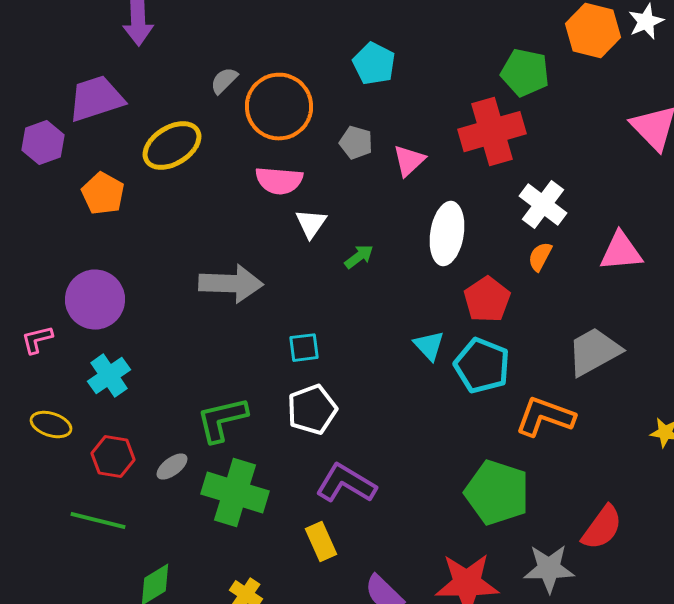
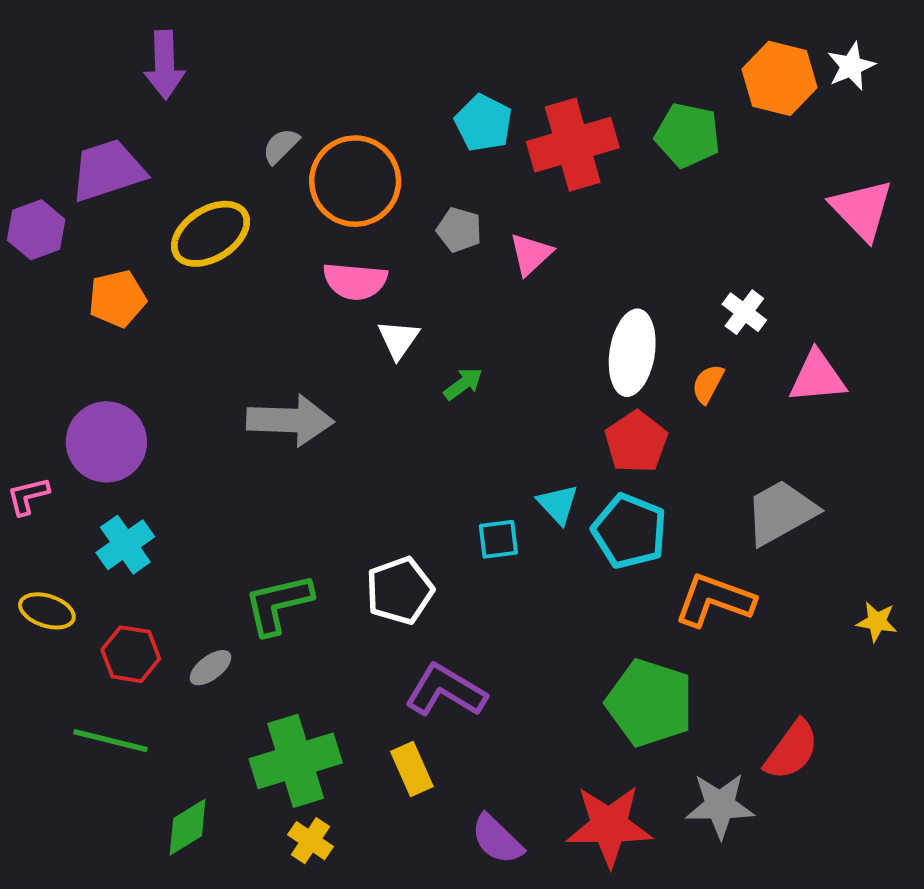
red cross: (492, 132) -> (573, 145), moved
orange pentagon: (103, 194) -> (117, 299), turned 30
white cross: (543, 205) -> (744, 312), moved, size x0.7
white ellipse: (447, 234) -> (632, 353), moved
cyan square: (304, 348) -> (498, 539), moved
green cross: (235, 493) -> (296, 761), moved, turned -34

